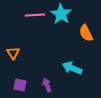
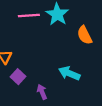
purple square: (20, 85) -> (18, 77), moved, turned 32

